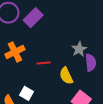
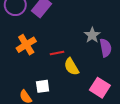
yellow semicircle: (66, 76) -> (71, 67), moved
white square: (27, 93) -> (43, 86), turned -32

